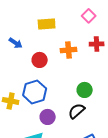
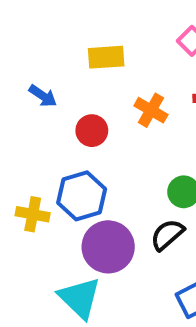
orange cross: (69, 50) -> (151, 110), turned 35
purple circle: (48, 117) -> (108, 247), size x1.6

